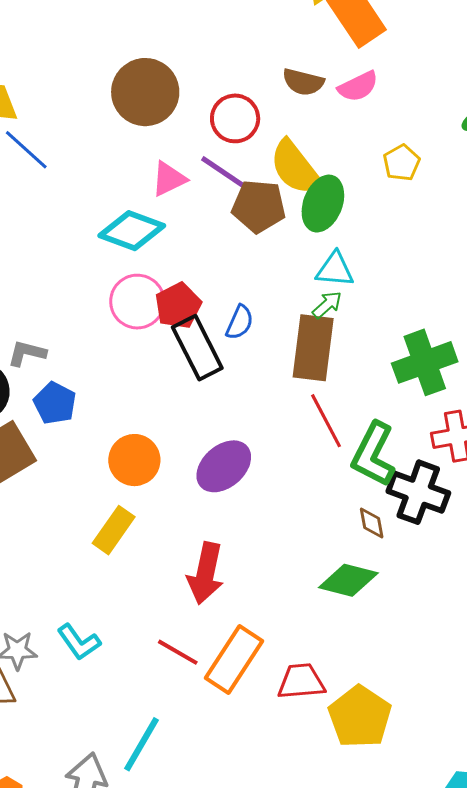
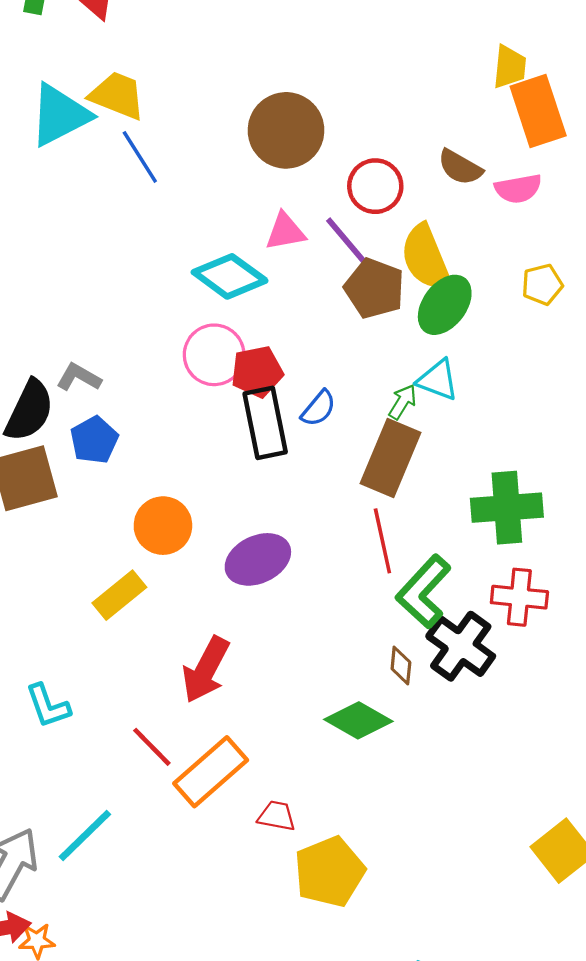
green arrow: (327, 305) -> (403, 402), moved, turned -32
red trapezoid: (301, 682) -> (277, 816), size x0.7

